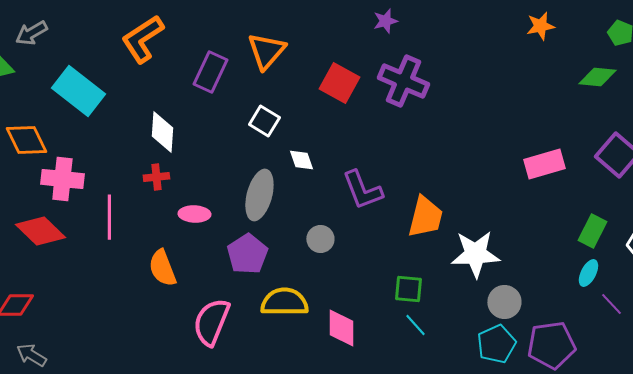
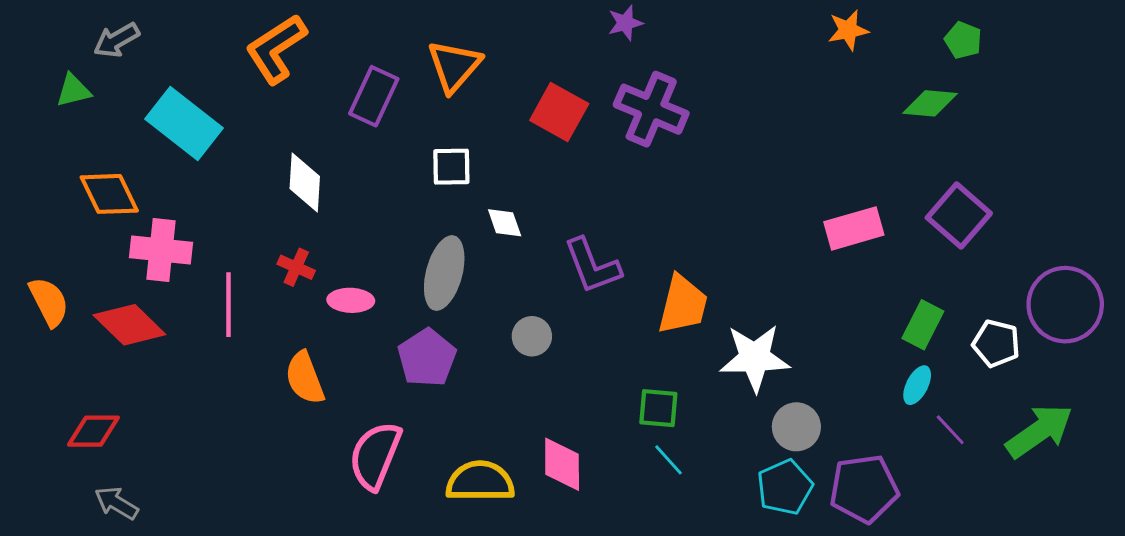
white square: (264, 121) -> (451, 167), turned -32
red cross: (156, 177) -> (296, 267), moved, turned 30
yellow semicircle: (284, 302) -> (480, 481), moved

